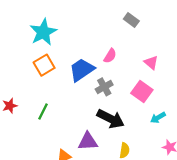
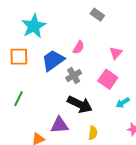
cyan star: (43, 32) -> (34, 26), moved
pink triangle: (151, 63) -> (116, 53), turned 32
orange square: (44, 65) -> (19, 57), turned 30

